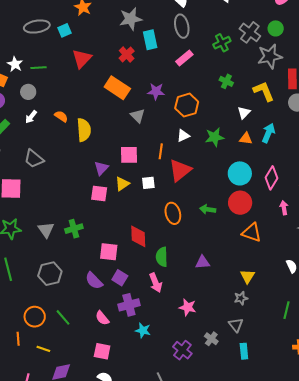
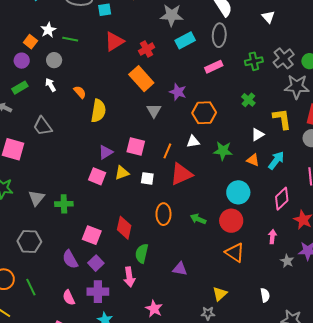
cyan rectangle: (150, 40) -> (185, 40), turned 60
red cross: (127, 55) -> (147, 49), moved
white arrow: (31, 117) -> (51, 85), turned 96
pink diamond: (272, 178) -> (282, 199), moved

